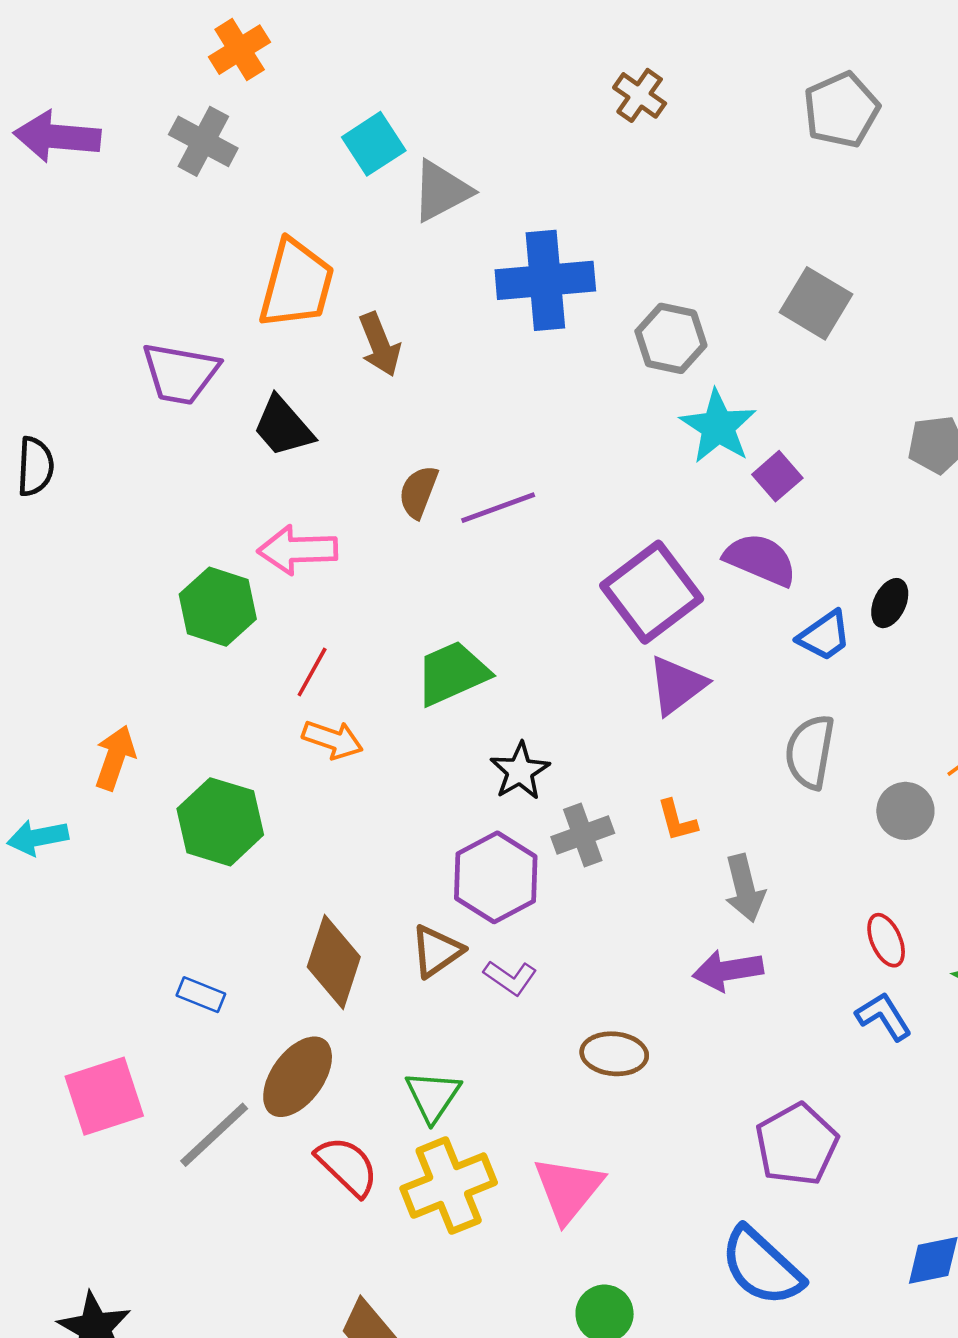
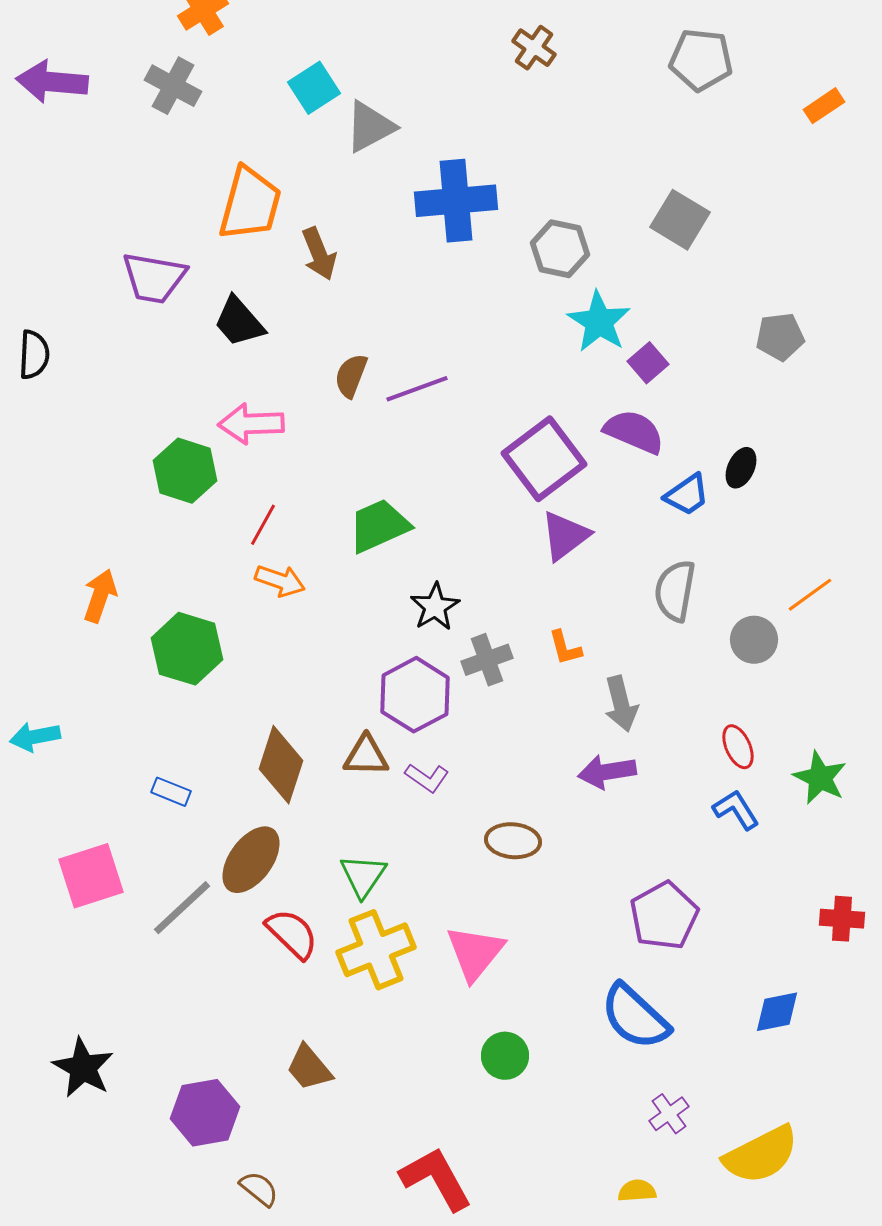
gray pentagon: (841, 110) -> (701, 60), turned 30
cyan arrow: (38, 837) -> (35, 737), moved
brown triangle: (437, 951) -> (366, 756), turned 36

